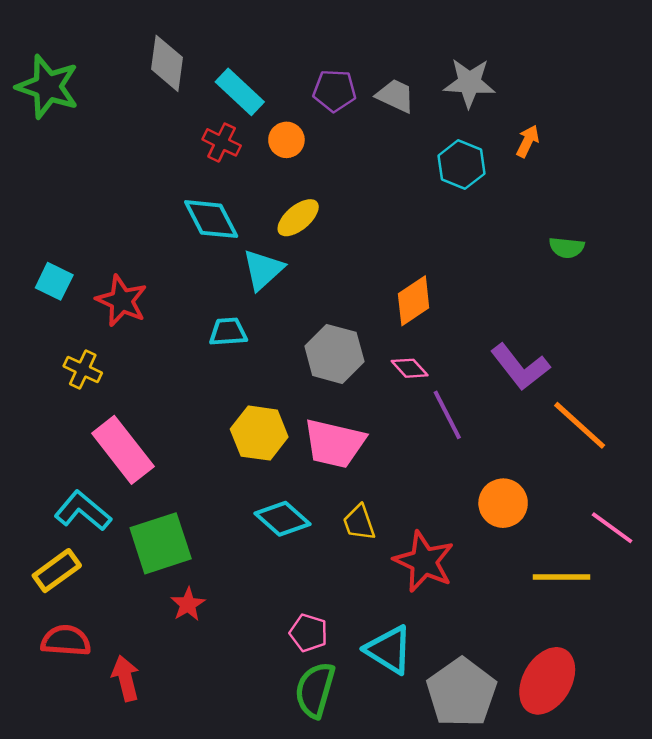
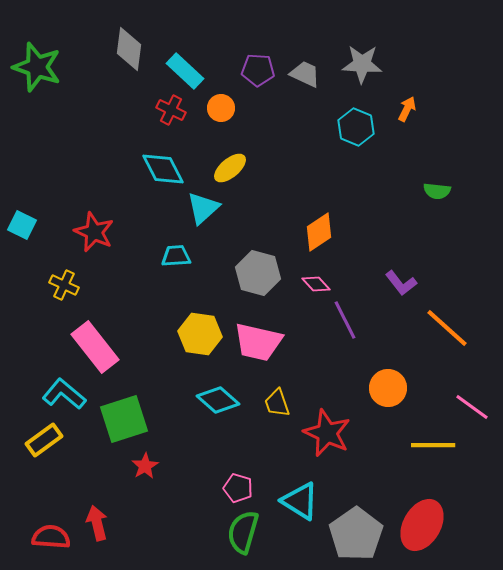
cyan square: (54, 281) -> (22, 225), moved
purple L-shape: (520, 367) -> (401, 283), size x0.7
red semicircle: (66, 641) -> (51, 537), moved

